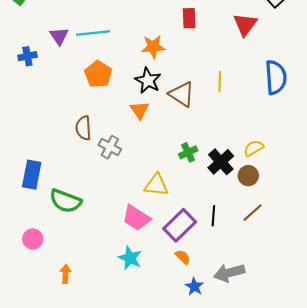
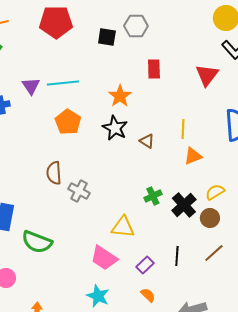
orange star: (153, 47) -> (120, 96), turned -30
brown triangle: (182, 94) -> (147, 141), size x0.6
orange triangle: (139, 110) -> (193, 156), moved, turned 42
purple rectangle: (180, 225) -> (145, 265), size x0.6

